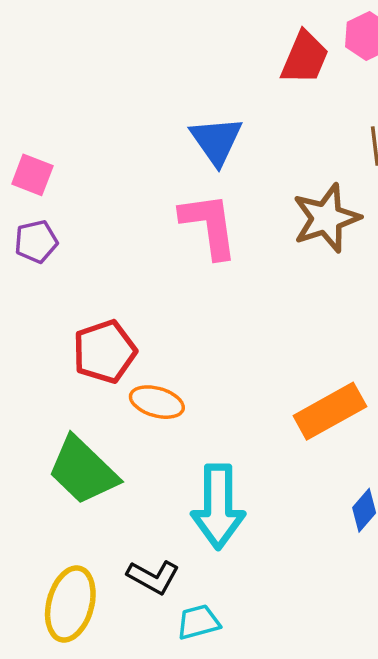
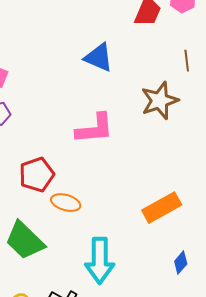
blue triangle: (216, 141) -> (99, 58), turned -32
pink L-shape: (209, 225) -> (95, 129), moved, turned 93

